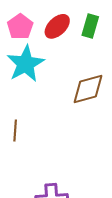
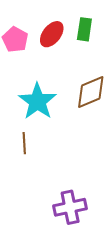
cyan star: (25, 64) -> (37, 101), moved

